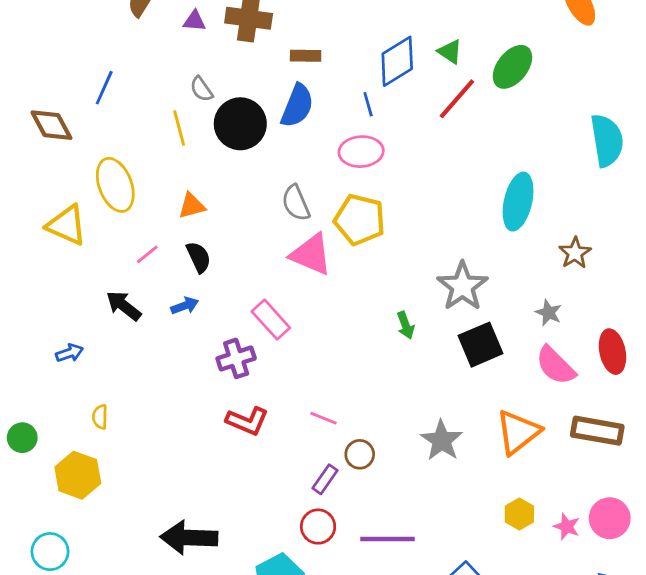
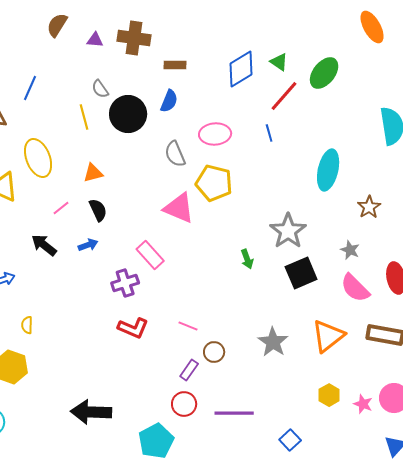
blue line: (368, 104) -> (269, 133), moved
blue semicircle: (297, 106) -> (169, 101), size x0.7
gray semicircle: (296, 203) -> (175, 154), moved

